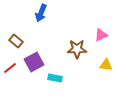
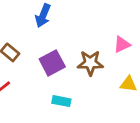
purple square: (34, 62) -> (52, 63), moved

